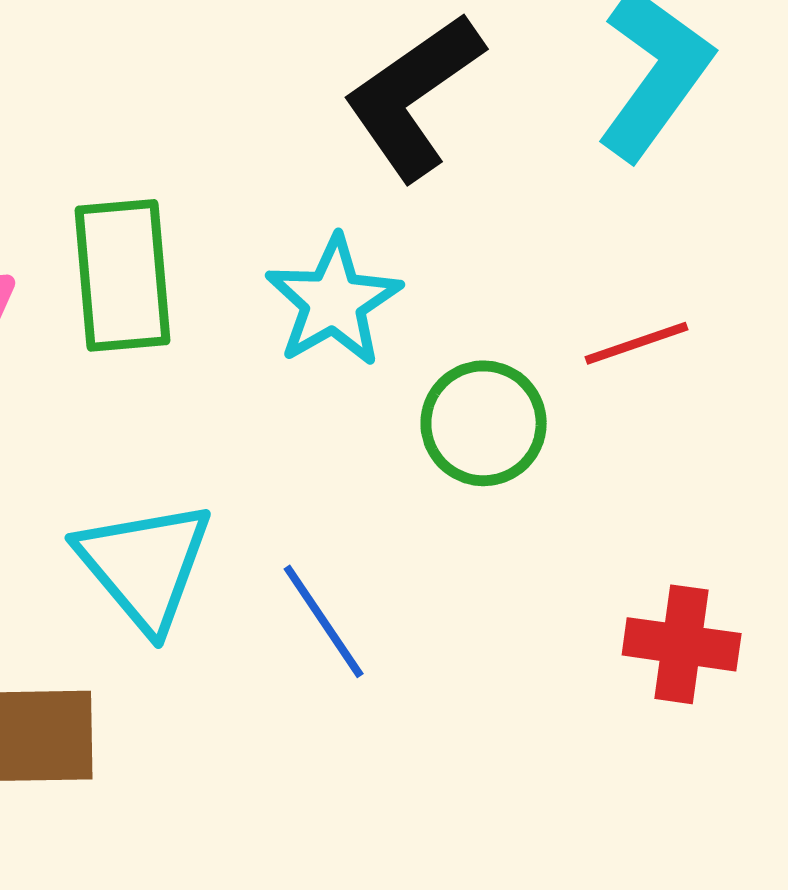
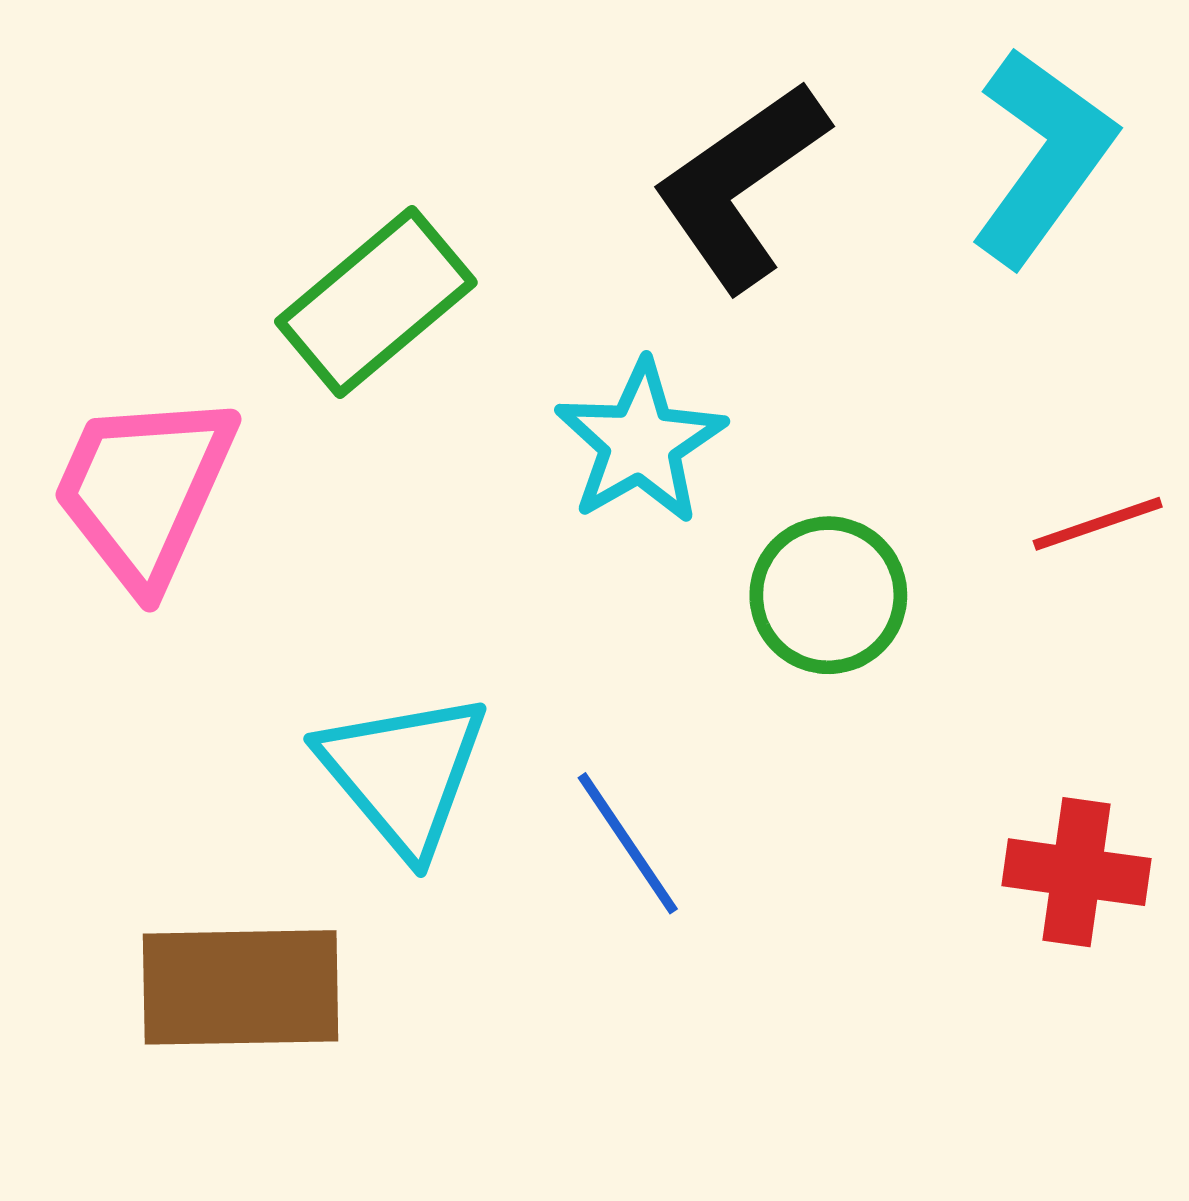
green rectangle: (123, 275) -> (376, 302), moved, turned 55
red line: (637, 343) -> (1098, 524), moved

